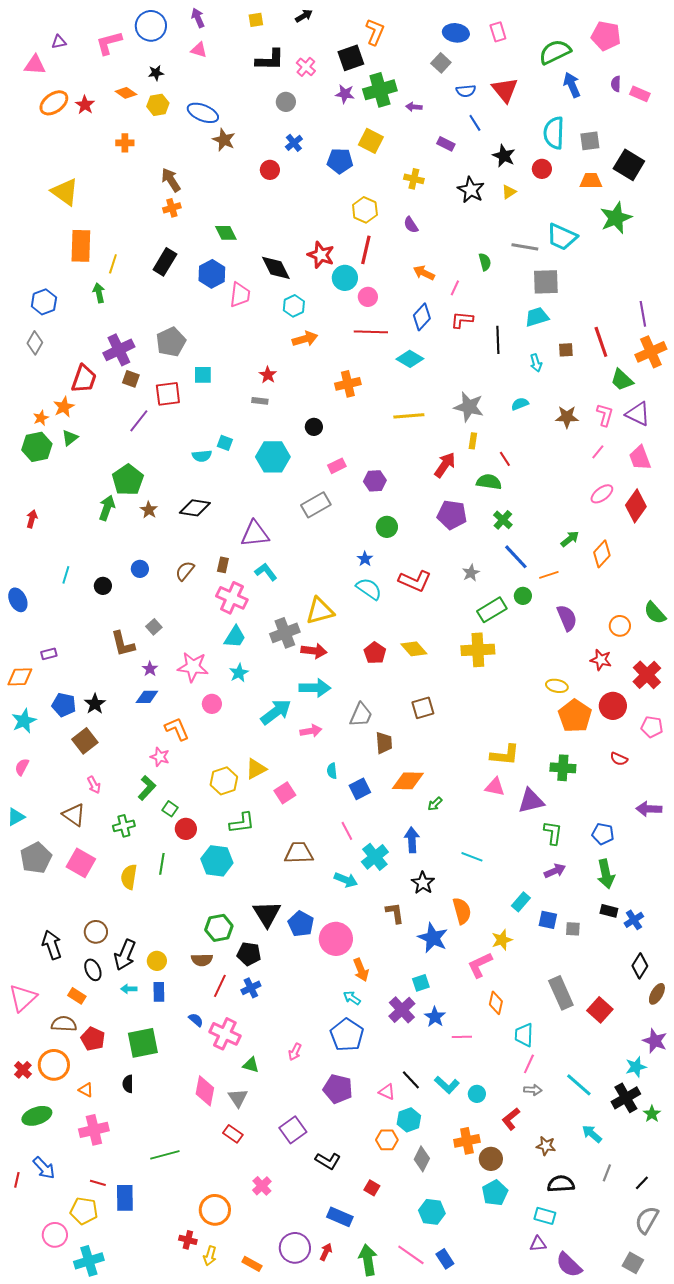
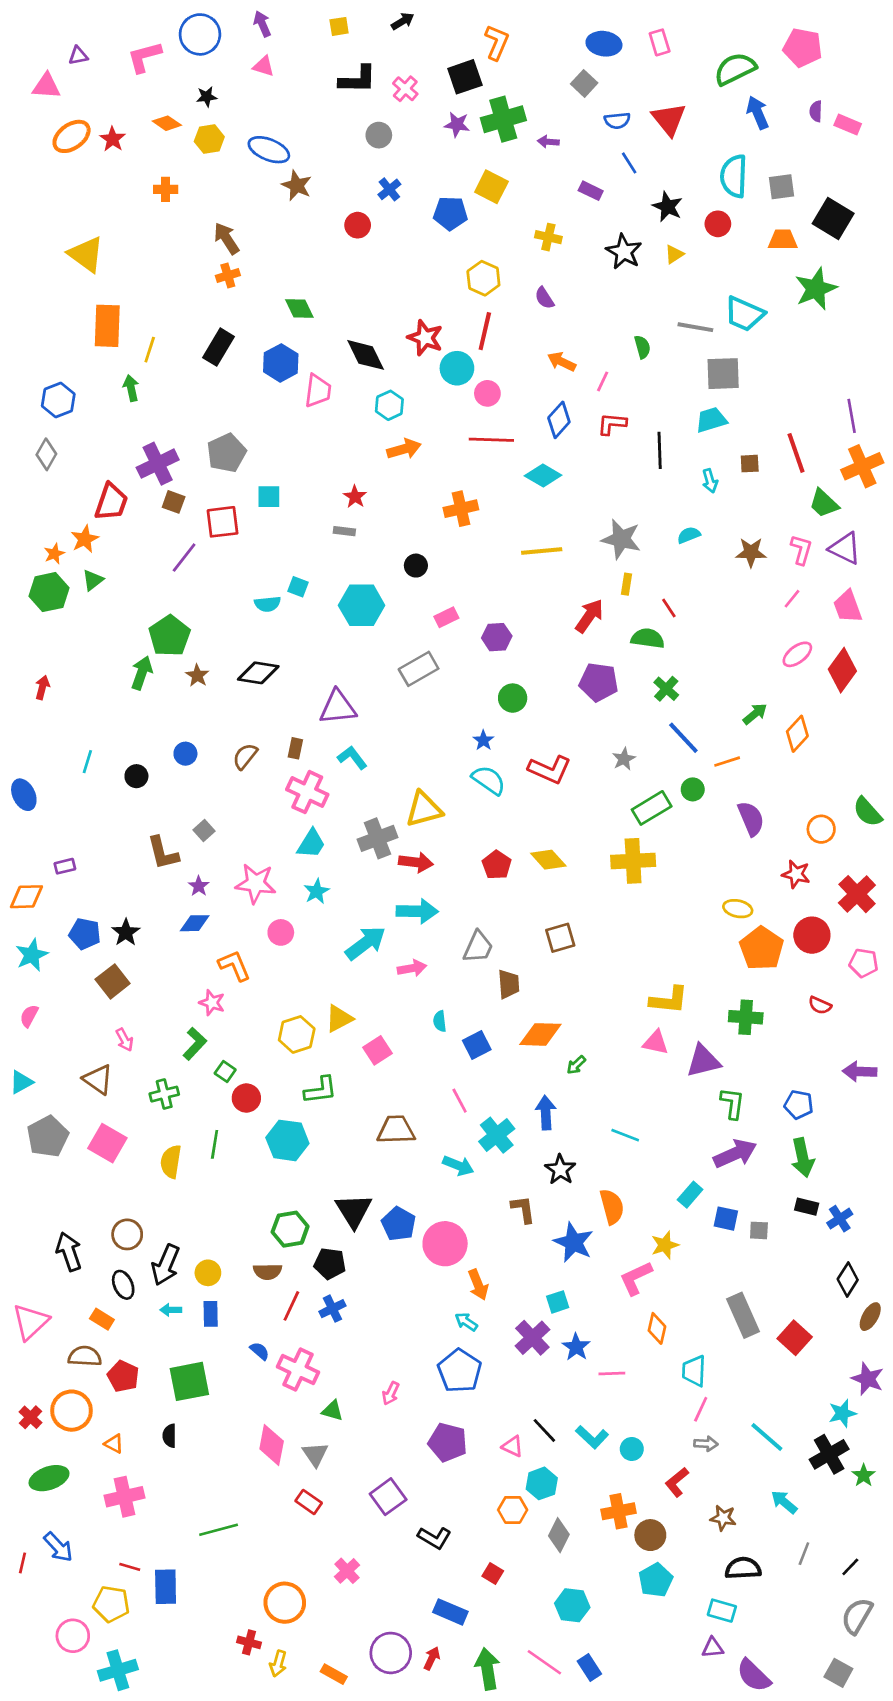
purple arrow: (555, 871) -> (735, 1154), size x1.5

